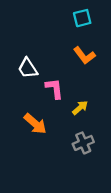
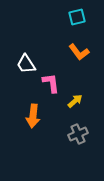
orange arrow: (35, 124) -> (33, 116), turned 55

